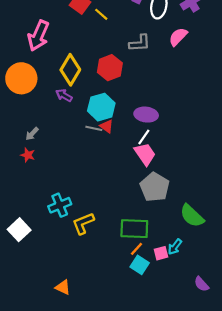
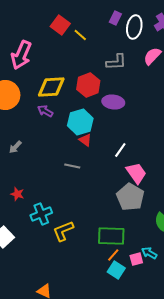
yellow diamond: (70, 70) -> (51, 87), turned 56
purple ellipse: (146, 115) -> (113, 102), moved
gray line: (94, 128) -> (72, 166), moved
pink trapezoid: (145, 154) -> (136, 173), moved
red star: (28, 155) -> (17, 194), moved
cyan arrow: (175, 247) -> (149, 253), turned 84

